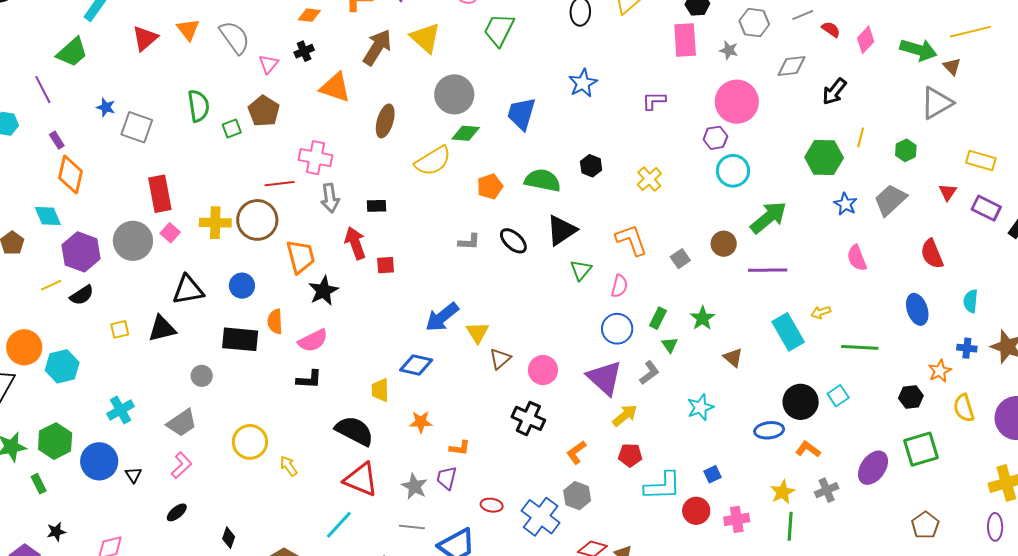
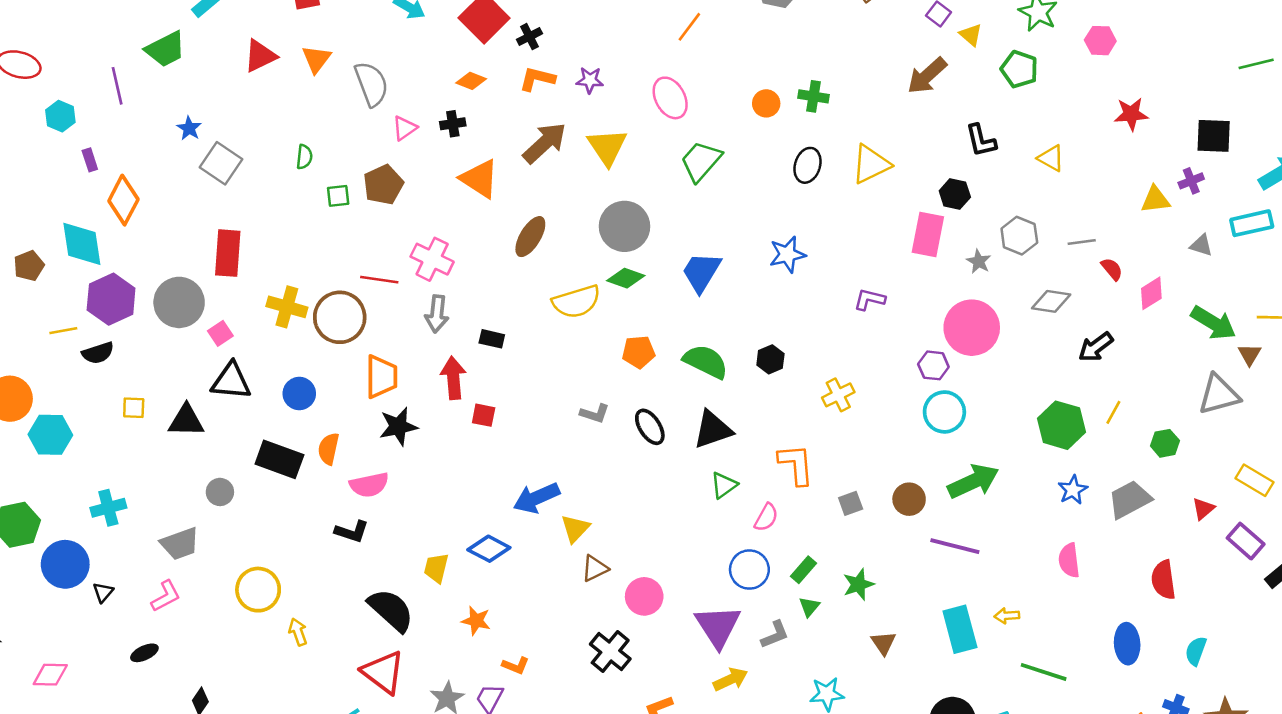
green semicircle: (198, 106) -> (304, 157), size x0.6
purple rectangle: (57, 140) -> (90, 160), moved
cyan diamond: (48, 216) -> (82, 244), size x1.4
pink square: (170, 233) -> (220, 333), moved

